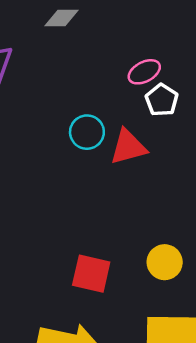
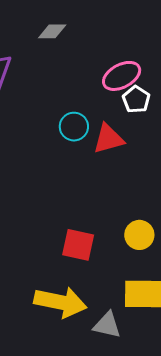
pink ellipse: (144, 72) -> (122, 76), size x1.4

